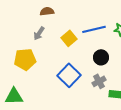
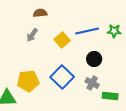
yellow pentagon: (25, 59) -> (28, 81), moved
gray cross: (99, 81) -> (92, 83), turned -32

